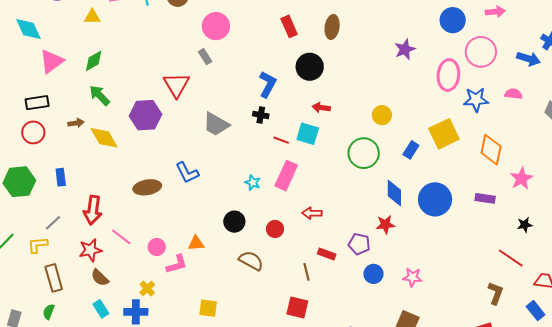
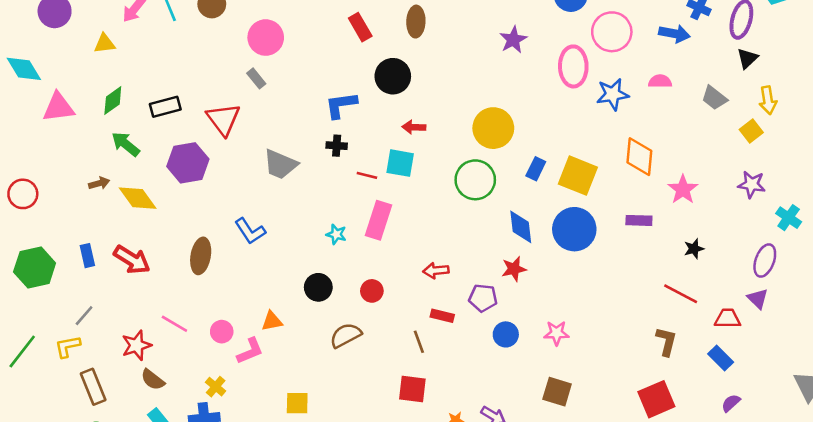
pink triangle: (52, 61) -> (58, 107), turned 36
blue L-shape: (268, 84) -> (341, 105), turned -120
black rectangle: (37, 103) -> (165, 107), moved
yellow circle: (382, 115) -> (493, 128), size x1.6
red circle: (33, 132) -> (23, 194), moved
yellow square: (444, 134) -> (578, 176), moved, turned -36
brown ellipse: (147, 187) -> (201, 256), turned -64
red arrow: (93, 210) -> (132, 260), moved, turned -60
red arrow: (312, 213) -> (436, 271), moved
brown semicircle: (251, 261) -> (346, 335), turned -50

